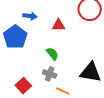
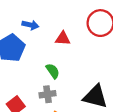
gray cross: (50, 74) -> (47, 94), turned -32

